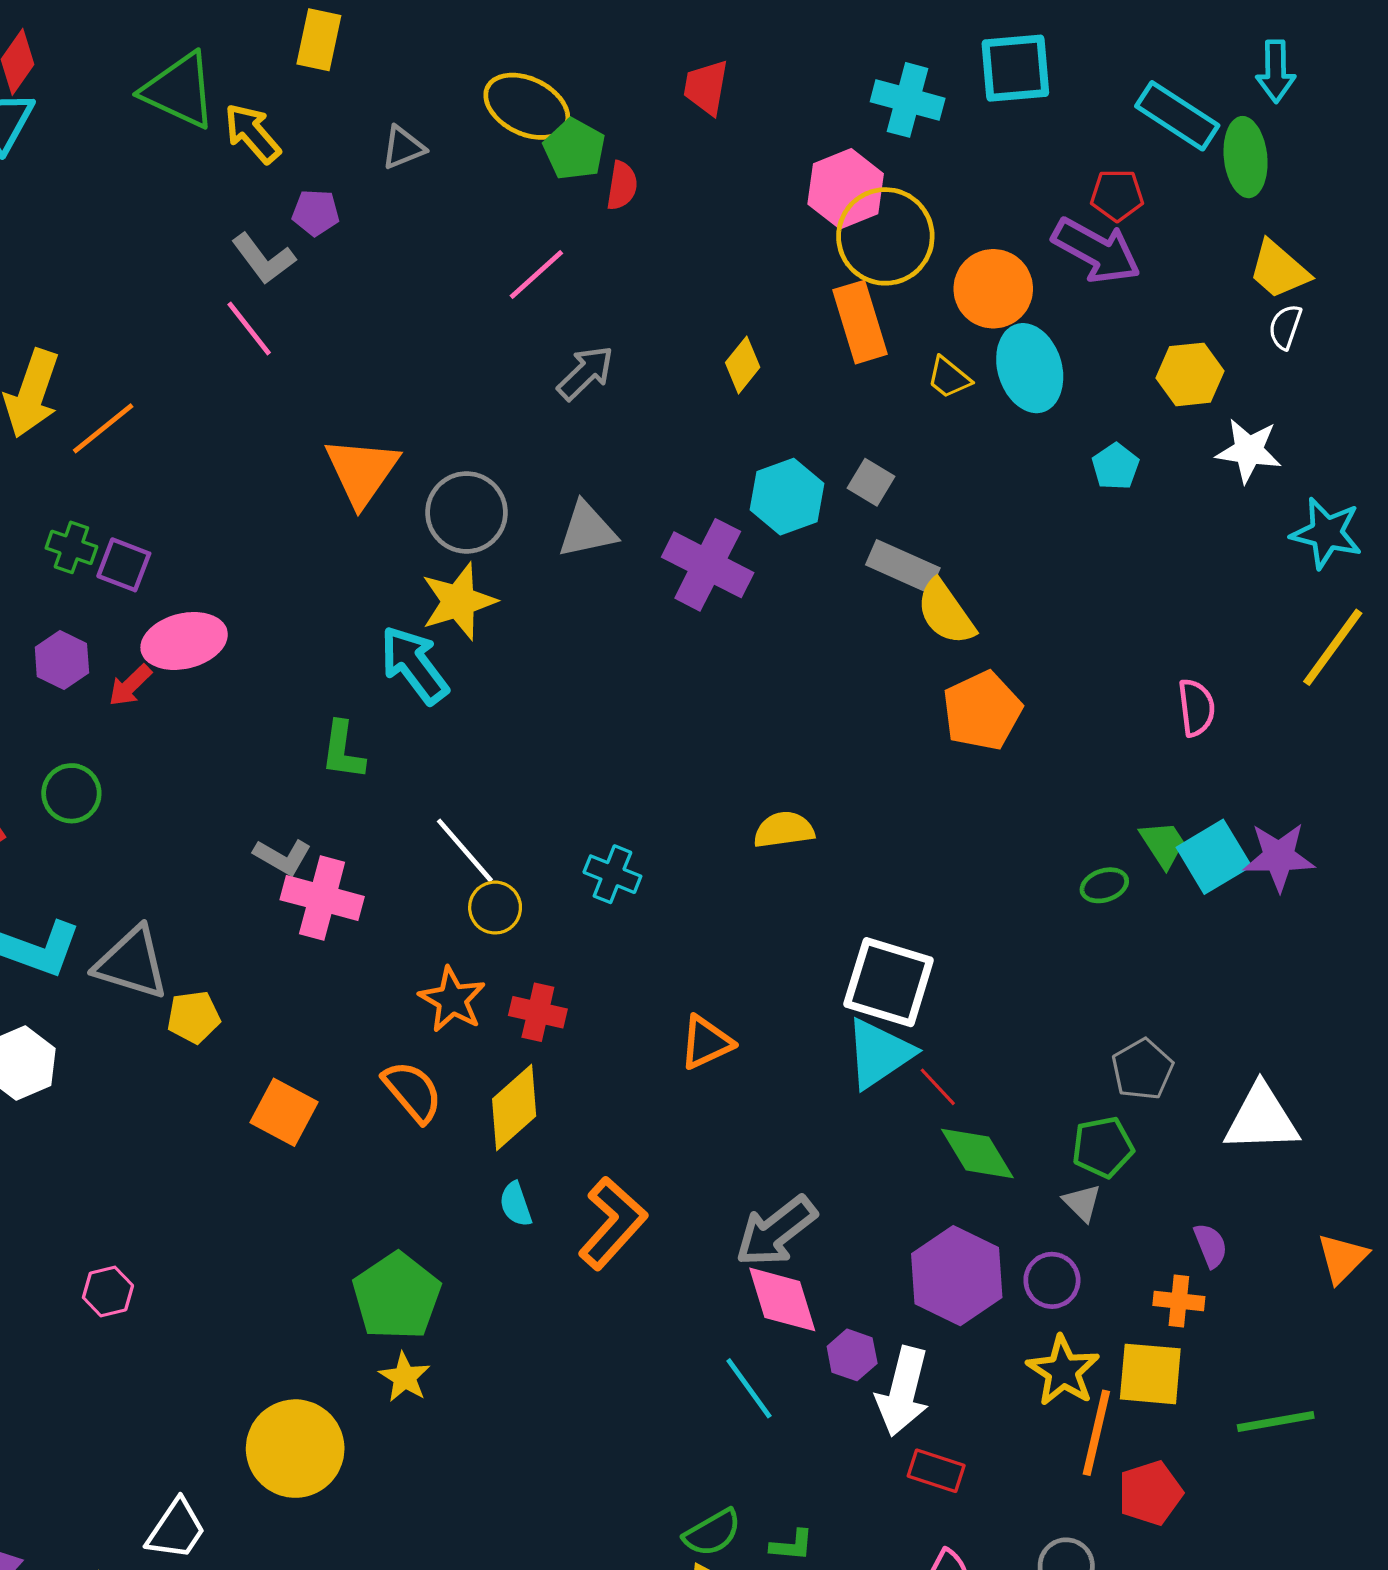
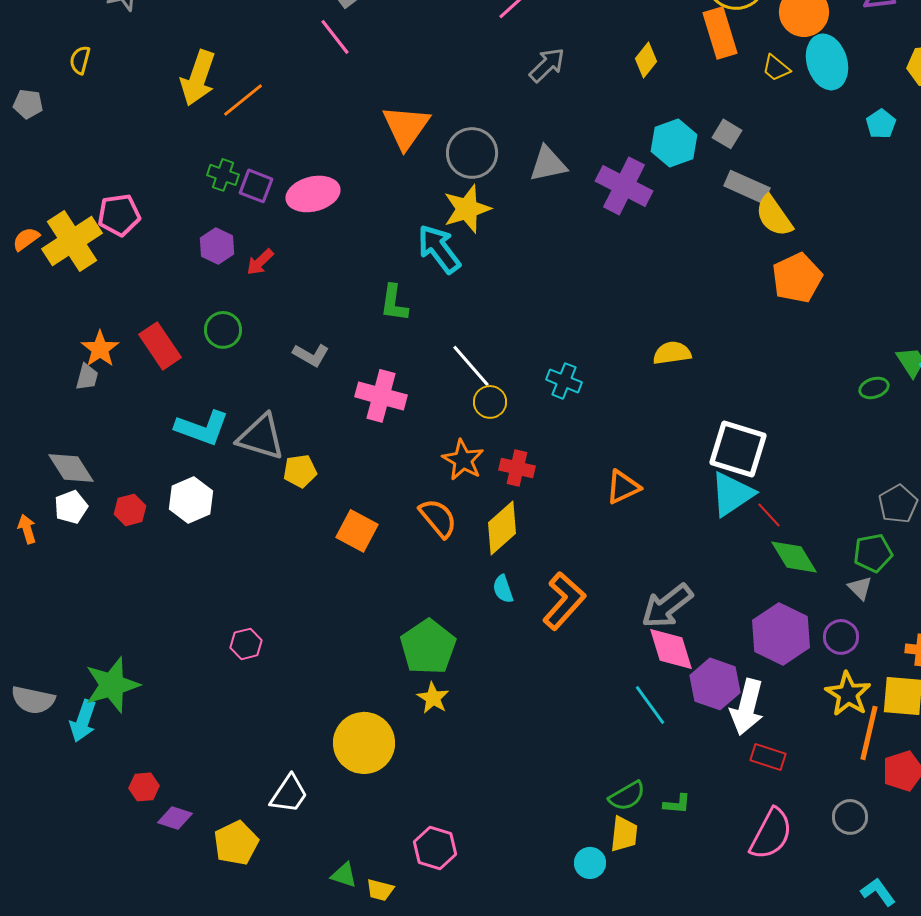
pink ellipse: (184, 641) -> (313, 194), moved
gray L-shape: (282, 857) -> (311, 355), moved
purple hexagon: (852, 1355) -> (715, 684), size x1.6

